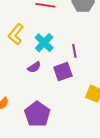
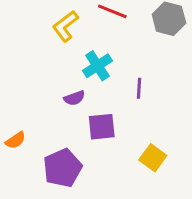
yellow L-shape: (16, 34) -> (65, 26), moved
purple square: (63, 72) -> (102, 127), moved

